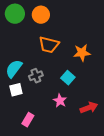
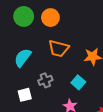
cyan semicircle: (14, 69) -> (23, 58), moved

